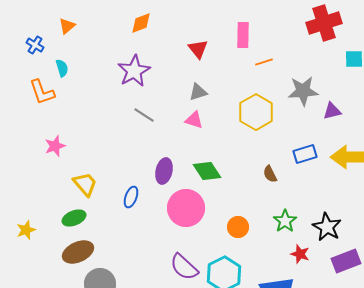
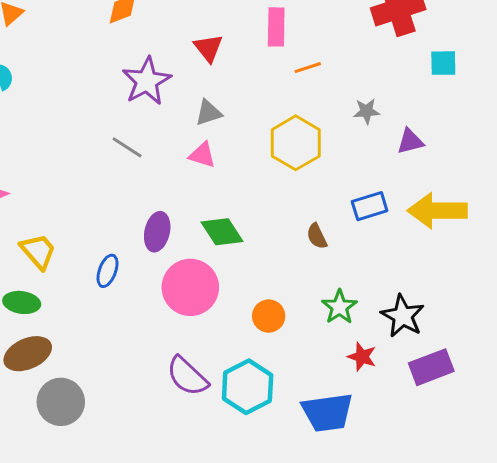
purple star: (134, 71) -> (147, 81), moved
gray star: (303, 91) -> (367, 111), size x0.6
green ellipse: (74, 218) -> (22, 302), turned 30

